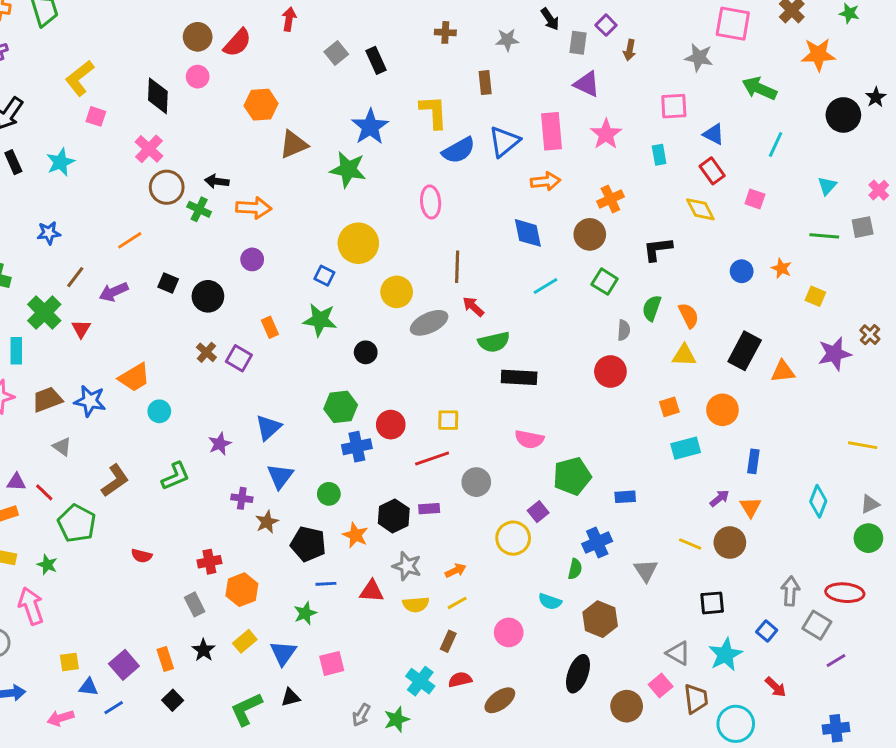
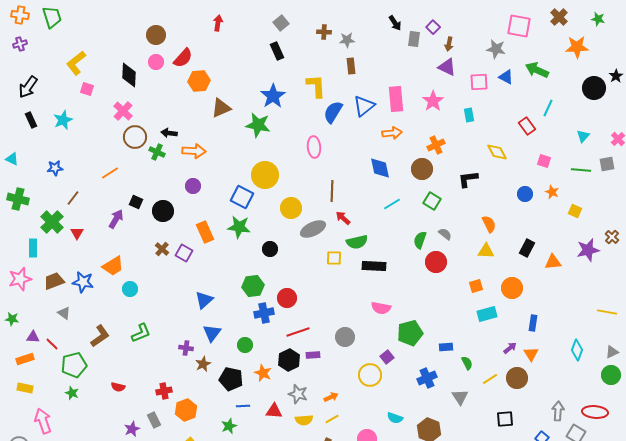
gray star: (507, 40) -> (347, 40), moved
red semicircle: (237, 43) -> (183, 58), moved
gray square: (336, 53) -> (281, 23), moved
purple triangle: (587, 84) -> (447, 67), moved
blue triangle: (714, 134) -> (506, 77), moved
blue semicircle: (459, 150) -> (333, 112), turned 150
red rectangle: (712, 171) -> (527, 126), moved
pink square: (755, 199) -> (544, 161), moved
blue square: (324, 276) -> (242, 197), size x1.6
purple arrow: (114, 292) -> (116, 219), moved, turned 144
green semicircle: (652, 308) -> (420, 240), moved
orange rectangle: (270, 327) -> (205, 232), size x1.5
gray semicircle: (624, 330) -> (445, 234), turned -56
black rectangle: (745, 351) -> (527, 248), size x0.7
yellow square: (448, 420) -> (334, 258), moved
purple star: (220, 444) -> (132, 429), moved
red line: (432, 458) -> (298, 332), moved
green pentagon: (77, 523) -> (74, 365), turned 30
yellow line: (690, 544) -> (490, 379), turned -56
green star: (47, 565) -> (72, 393), moved
green semicircle: (575, 569) -> (467, 363), moved, turned -40

